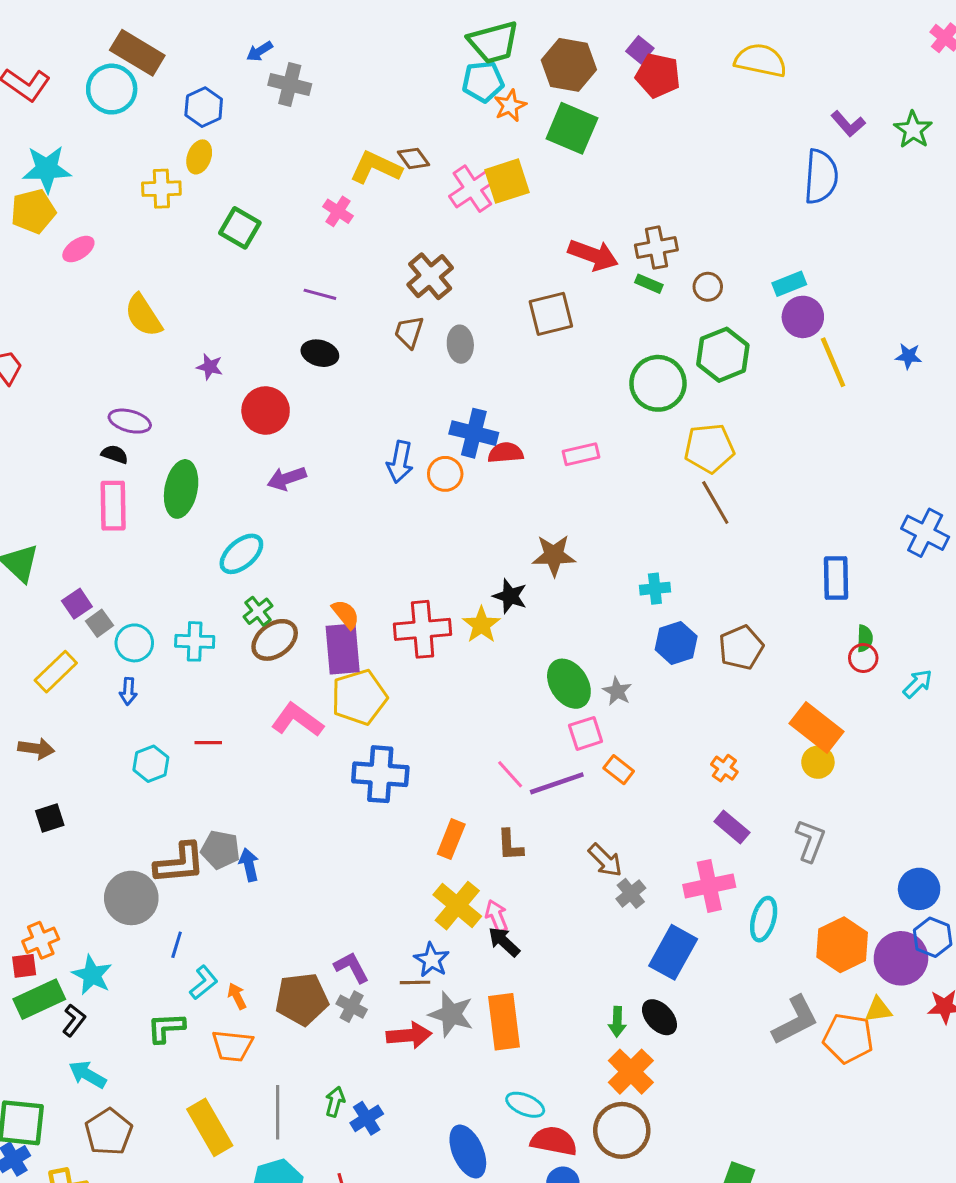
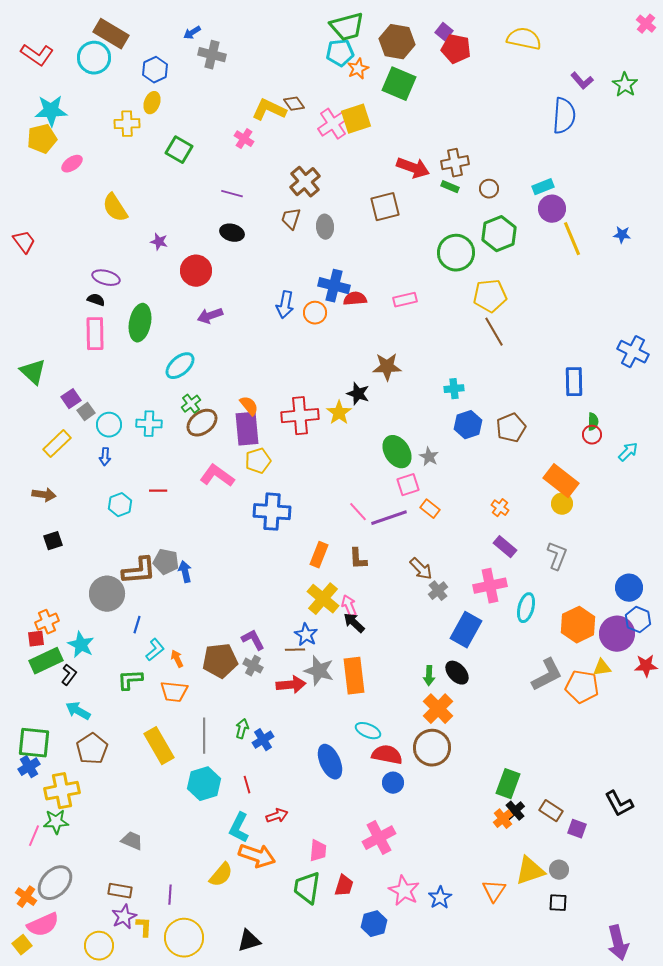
yellow pentagon: (359, 697) -> (258, 461), size x0.7

